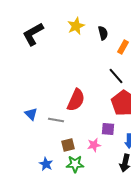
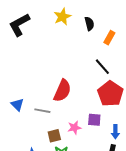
pink star: (94, 145) -> (74, 128), moved

